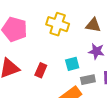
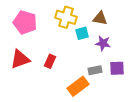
cyan square: (72, 64) -> (82, 33), moved

